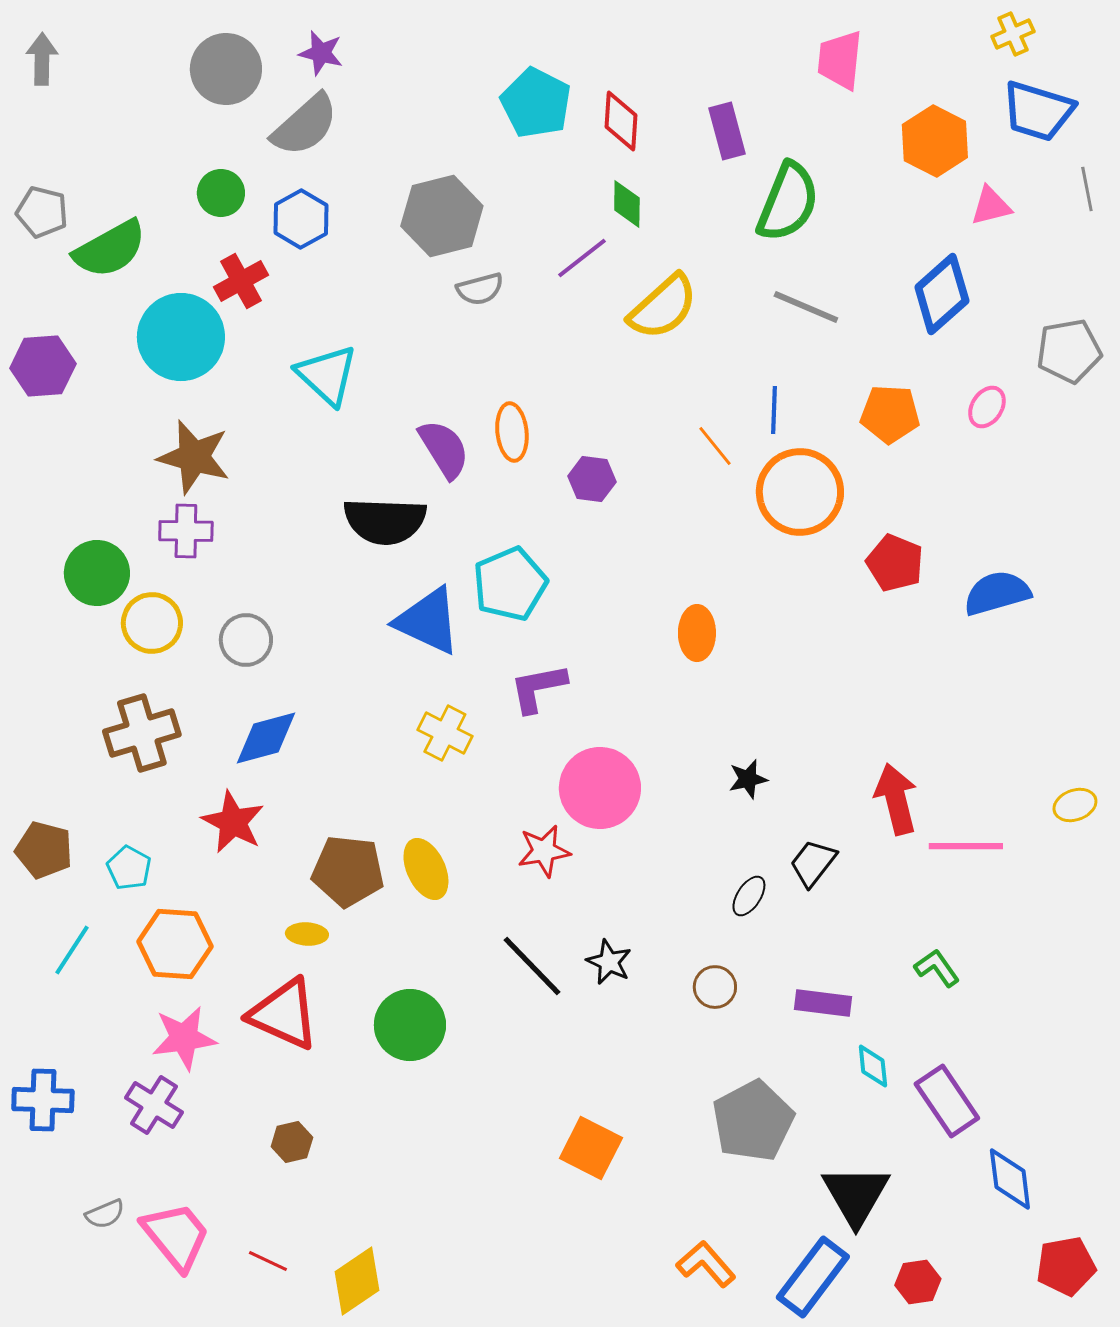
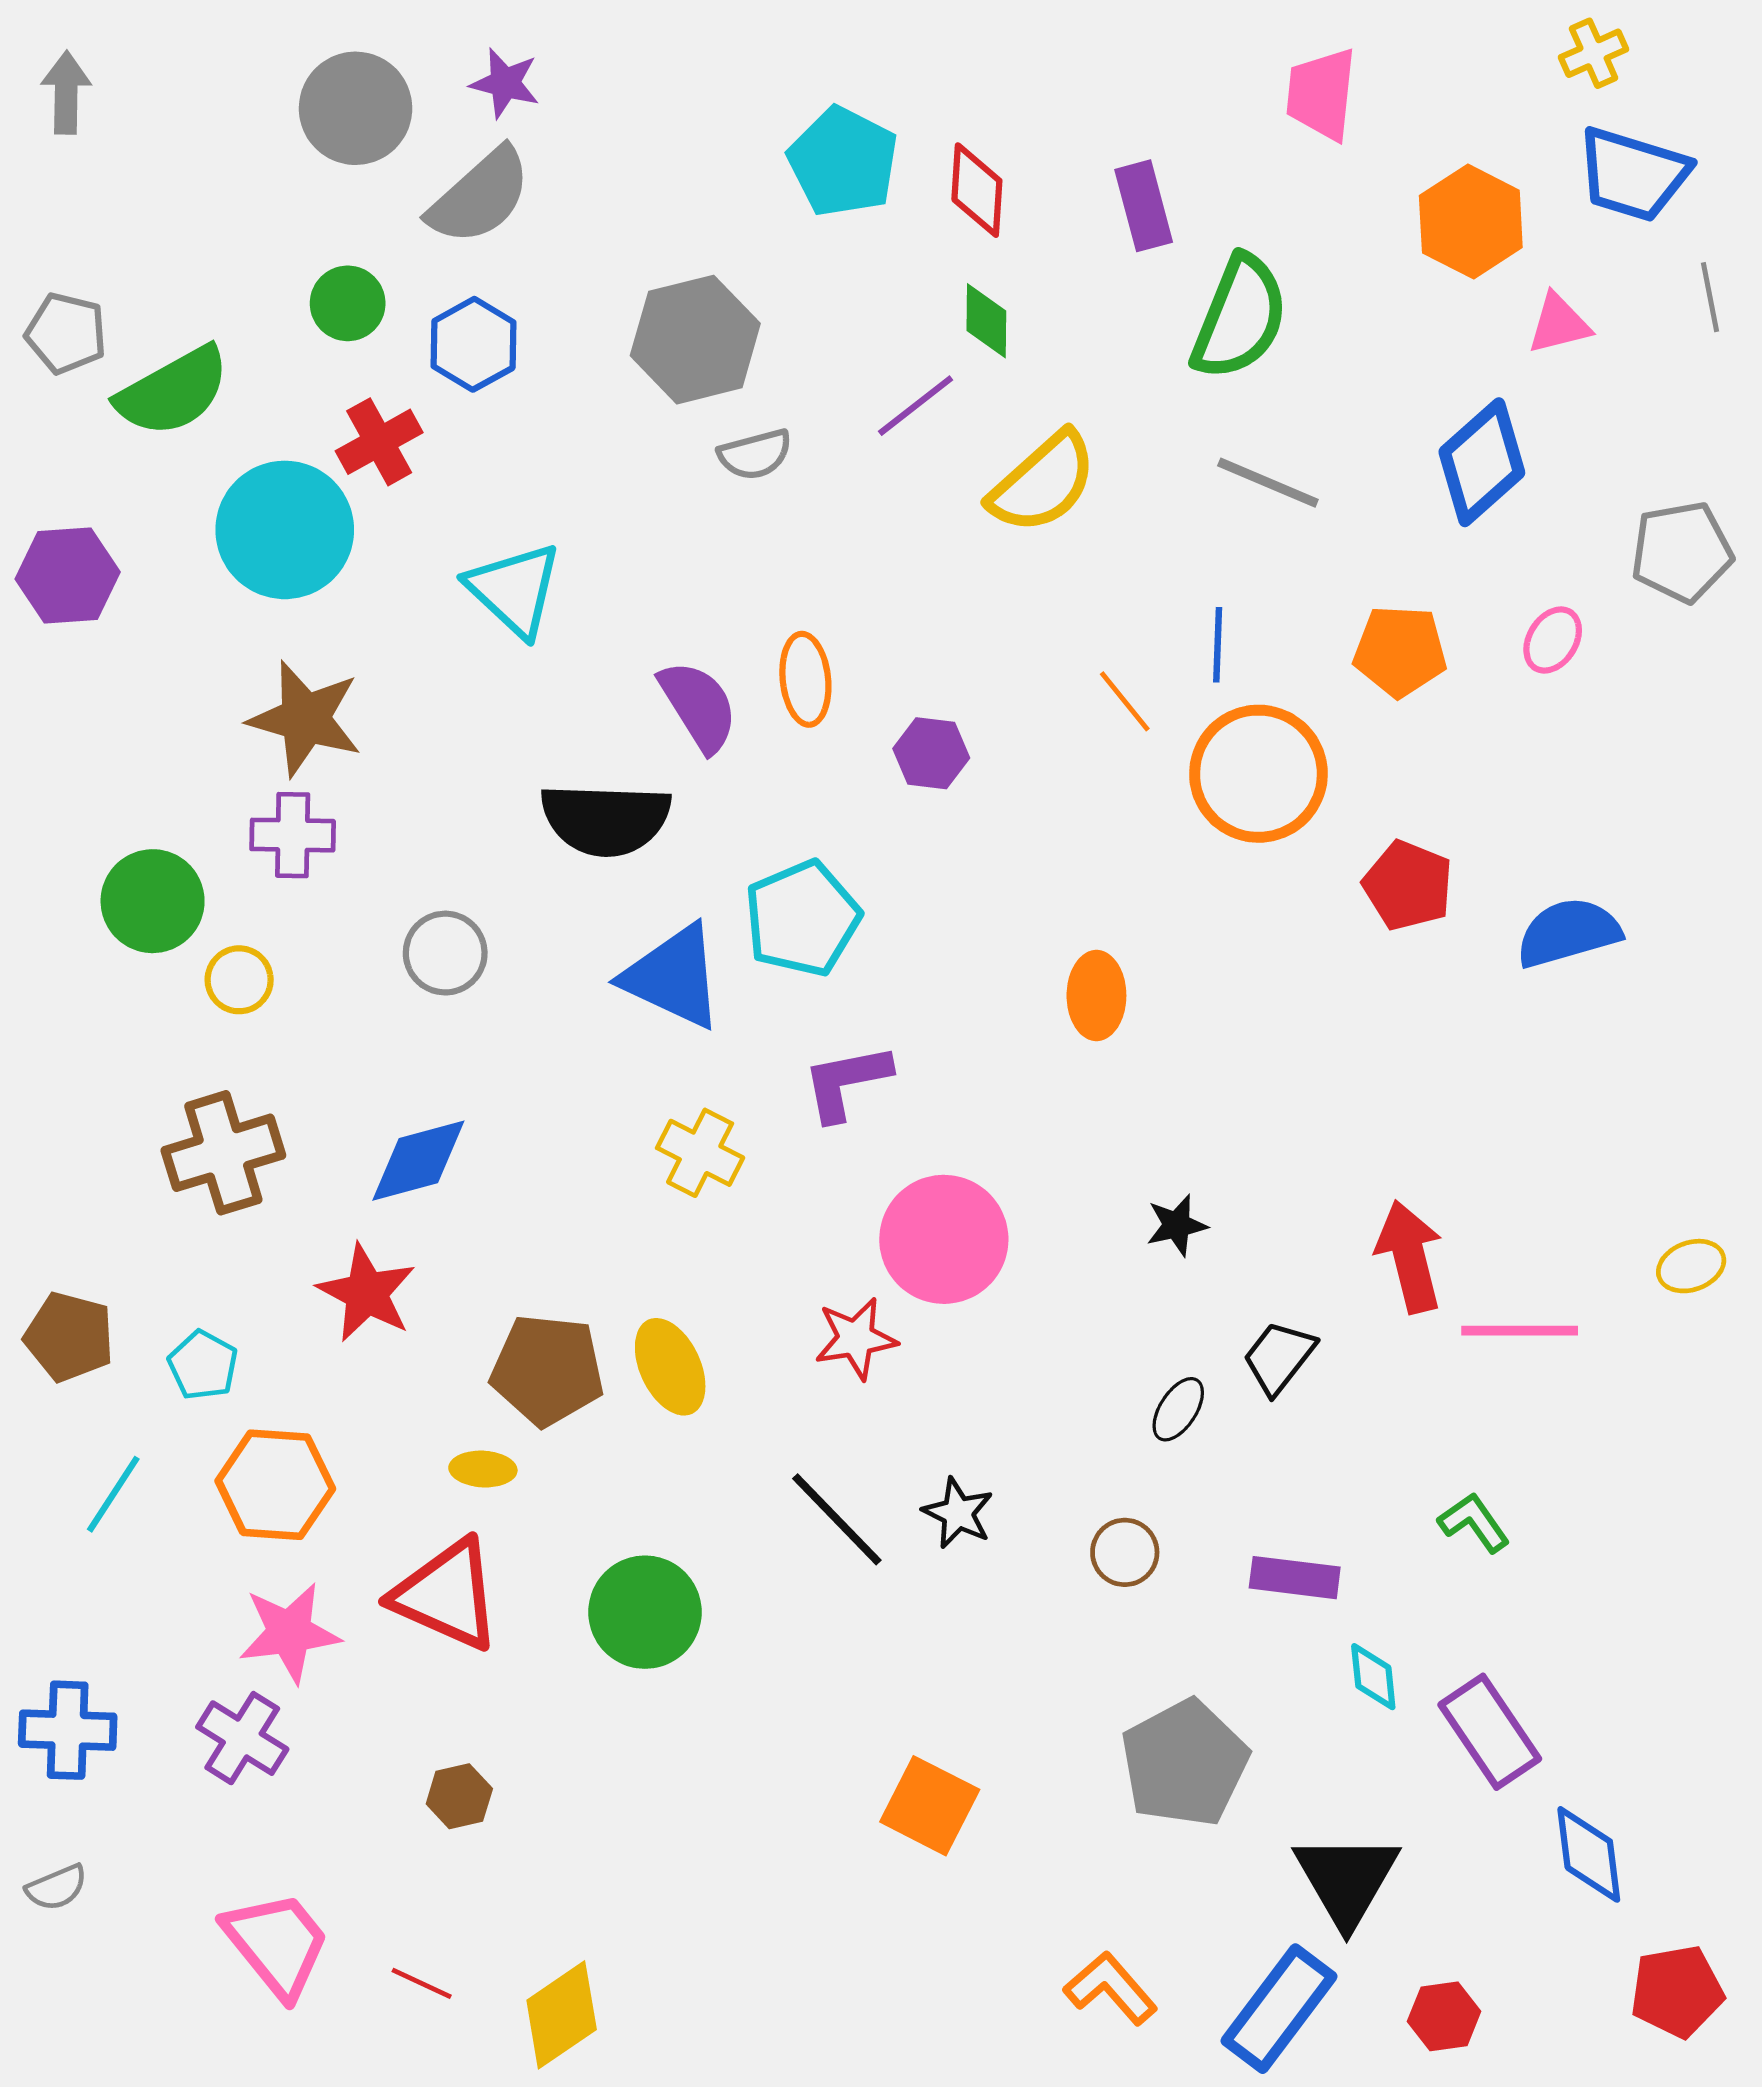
yellow circle: (152, 623) -> (239, 980), size x0.7
gray circle: (246, 640) -> (445, 953), moved
gray semicircle: (105, 1214) -> (57, 1887), moved

